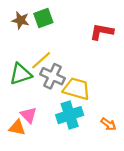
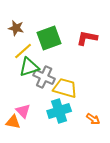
green square: (43, 18) -> (49, 38), moved, size x1.4
yellow line: (41, 60) -> (23, 51), moved
green triangle: (21, 74) -> (29, 67), moved

